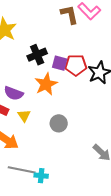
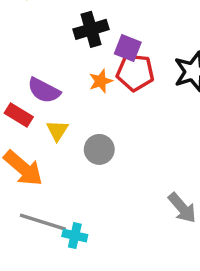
red pentagon: (76, 65) -> (135, 72), moved
orange star: (46, 84) -> (101, 81), size x0.6
gray circle: (59, 123) -> (99, 149), moved

